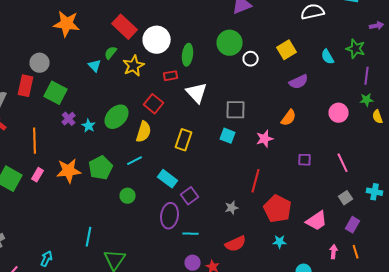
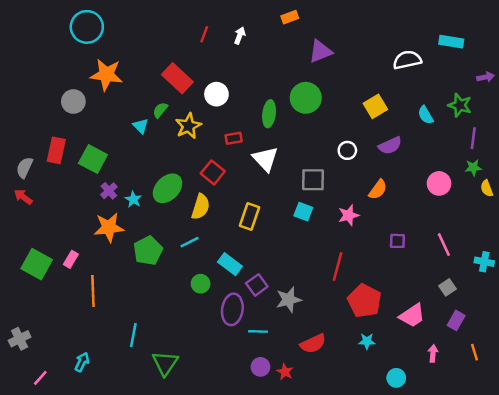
white circle: (157, 40) -> (216, 94), size x0.7
green ellipse: (188, 55) -> (269, 114), moved
white circle: (251, 59) -> (347, 150), moved
gray circle: (40, 63) -> (73, 102), moved
orange line: (35, 141) -> (93, 291), moved
orange star: (69, 171) -> (109, 227), moved
cyan cross: (375, 192) -> (484, 262), moved
green circle: (128, 196) -> (201, 284), moved
gray star: (232, 208) -> (289, 300), moved, size x1.5
orange line: (356, 252) -> (474, 352), moved

